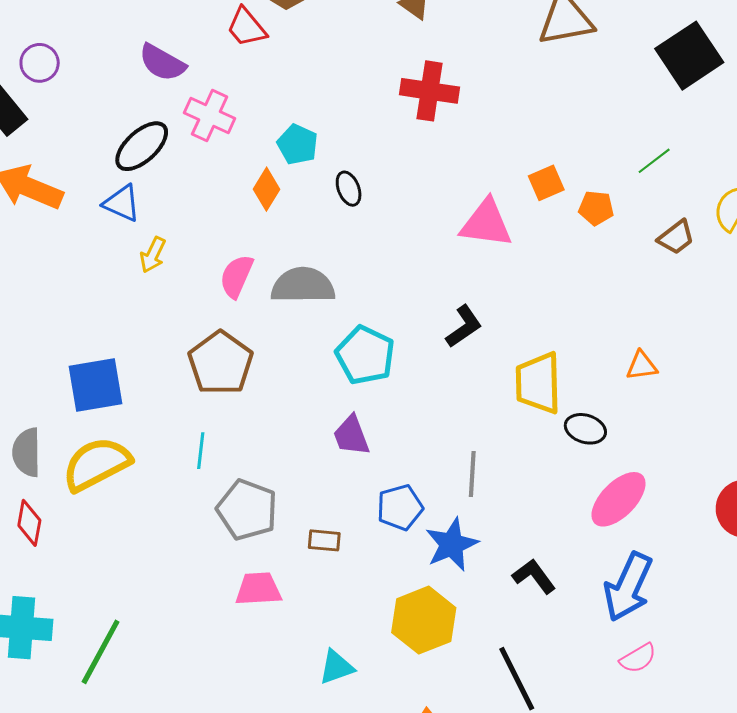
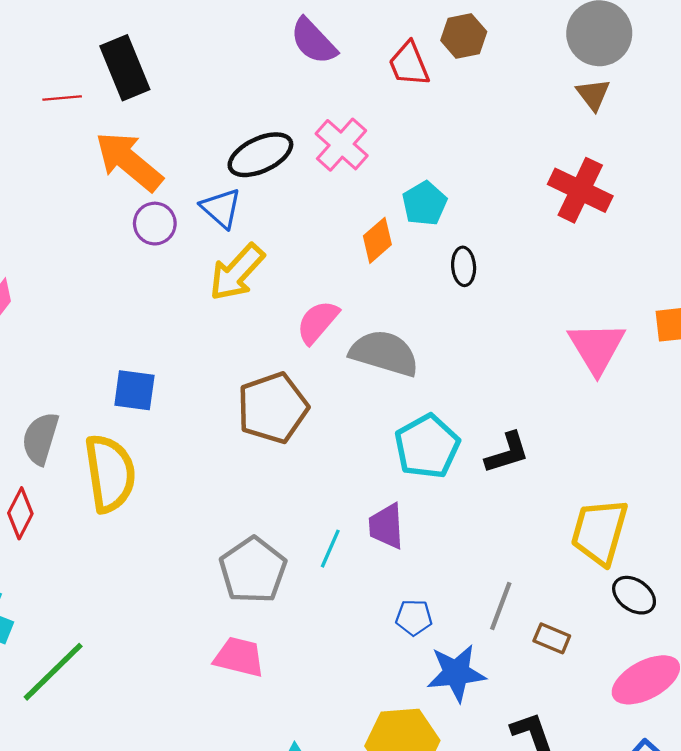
purple circle: (40, 63) -> (155, 224), moved
purple semicircle: (162, 63) -> (313, 41), moved
pink triangle: (486, 223) -> (597, 348), turned 34
yellow arrow: (153, 255) -> (237, 272), size x1.6
black L-shape: (464, 326) -> (507, 453), moved
blue square: (95, 385) -> (134, 390), size x0.7
cyan line: (201, 451) -> (330, 549), moved
yellow semicircle: (97, 464) -> (110, 473), turned 92
blue pentagon: (400, 508) -> (414, 617), size x0.7
brown rectangle: (324, 540) -> (552, 638), moved

